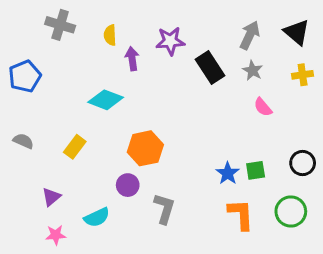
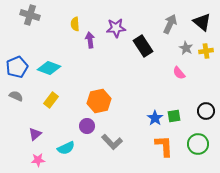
gray cross: (60, 25) -> (30, 15), moved
gray star: (253, 70) -> (186, 48), moved
blue pentagon: (25, 76) -> (17, 67), moved
cyan diamond: (106, 100) -> (49, 68), moved
gray L-shape: (164, 209) -> (112, 142), turned 120

